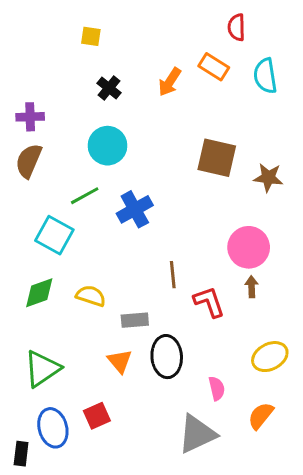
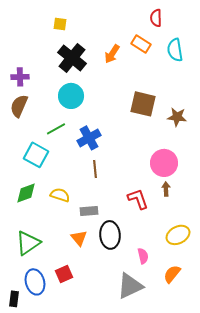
black cross: (109, 88) -> (72, 58), size x1.8
brown line: (173, 275) -> (95, 169), moved

